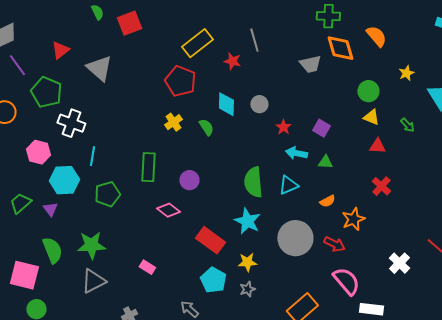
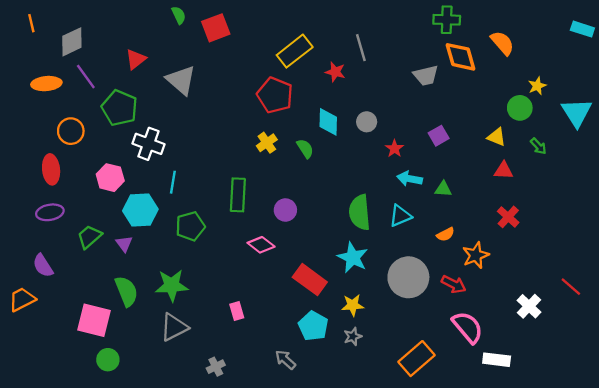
green circle: (368, 91) -> (520, 108), moved
purple square: (321, 128) -> (439, 136), moved, turned 30
pink rectangle: (147, 267) -> (237, 311), turned 42

